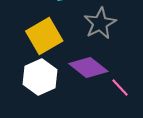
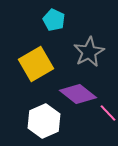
white hexagon: (40, 77) -> (44, 121), moved

